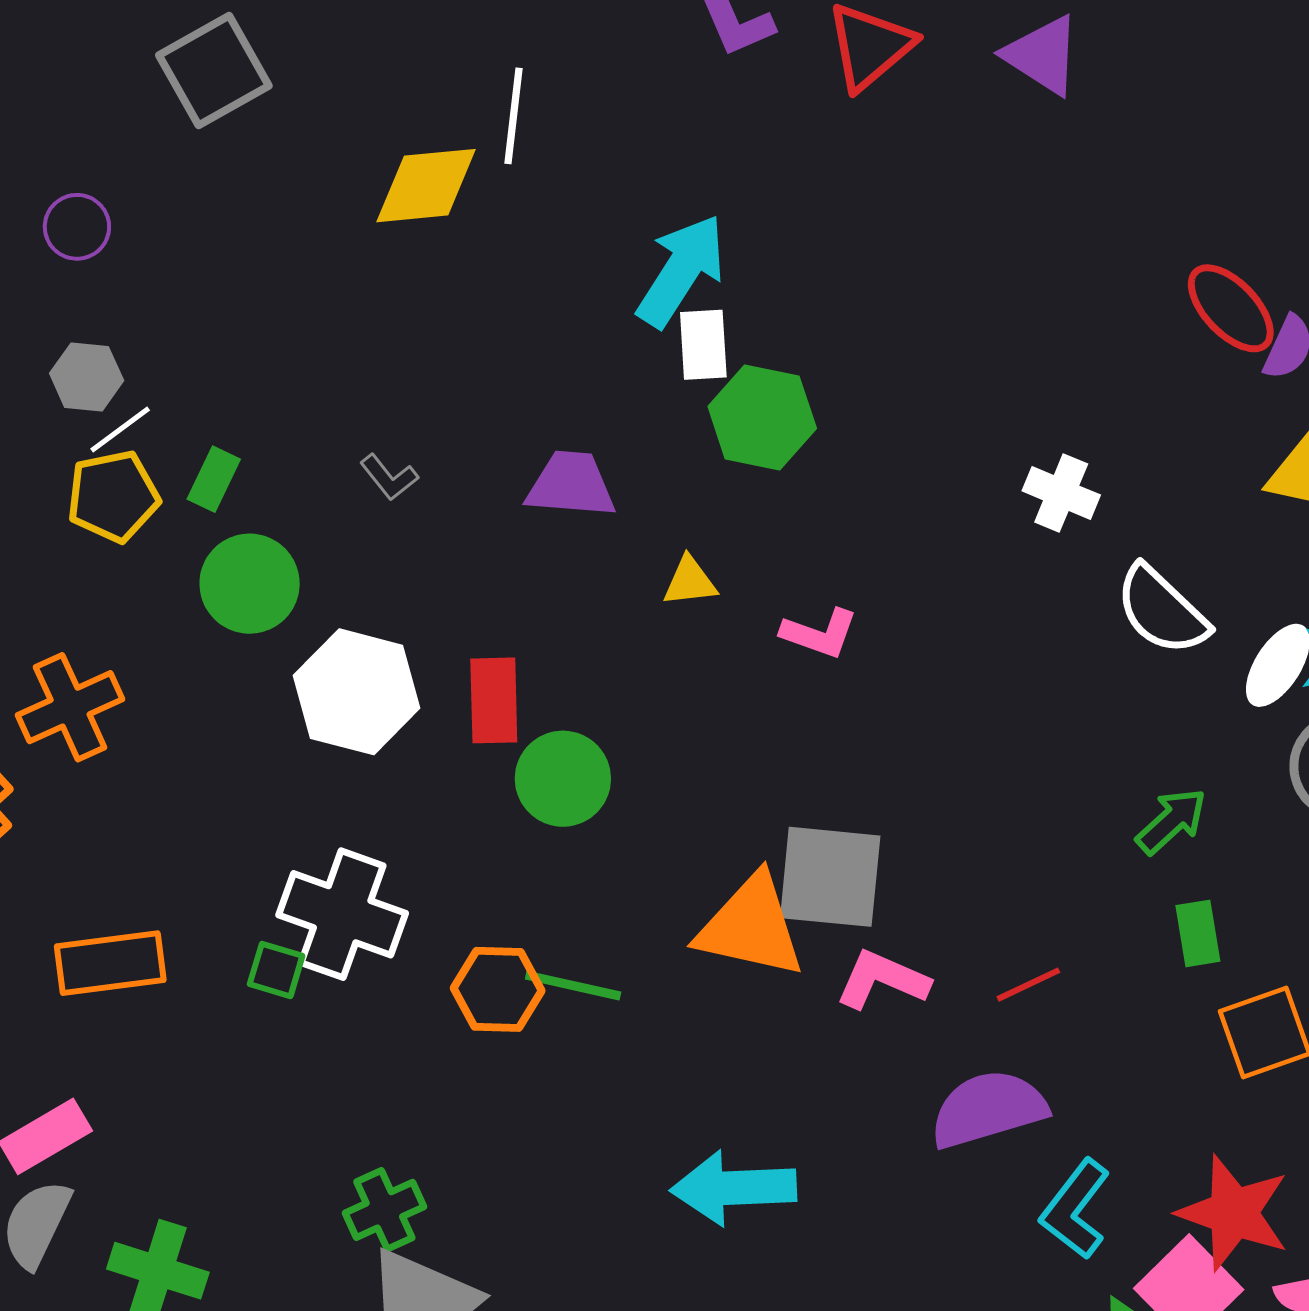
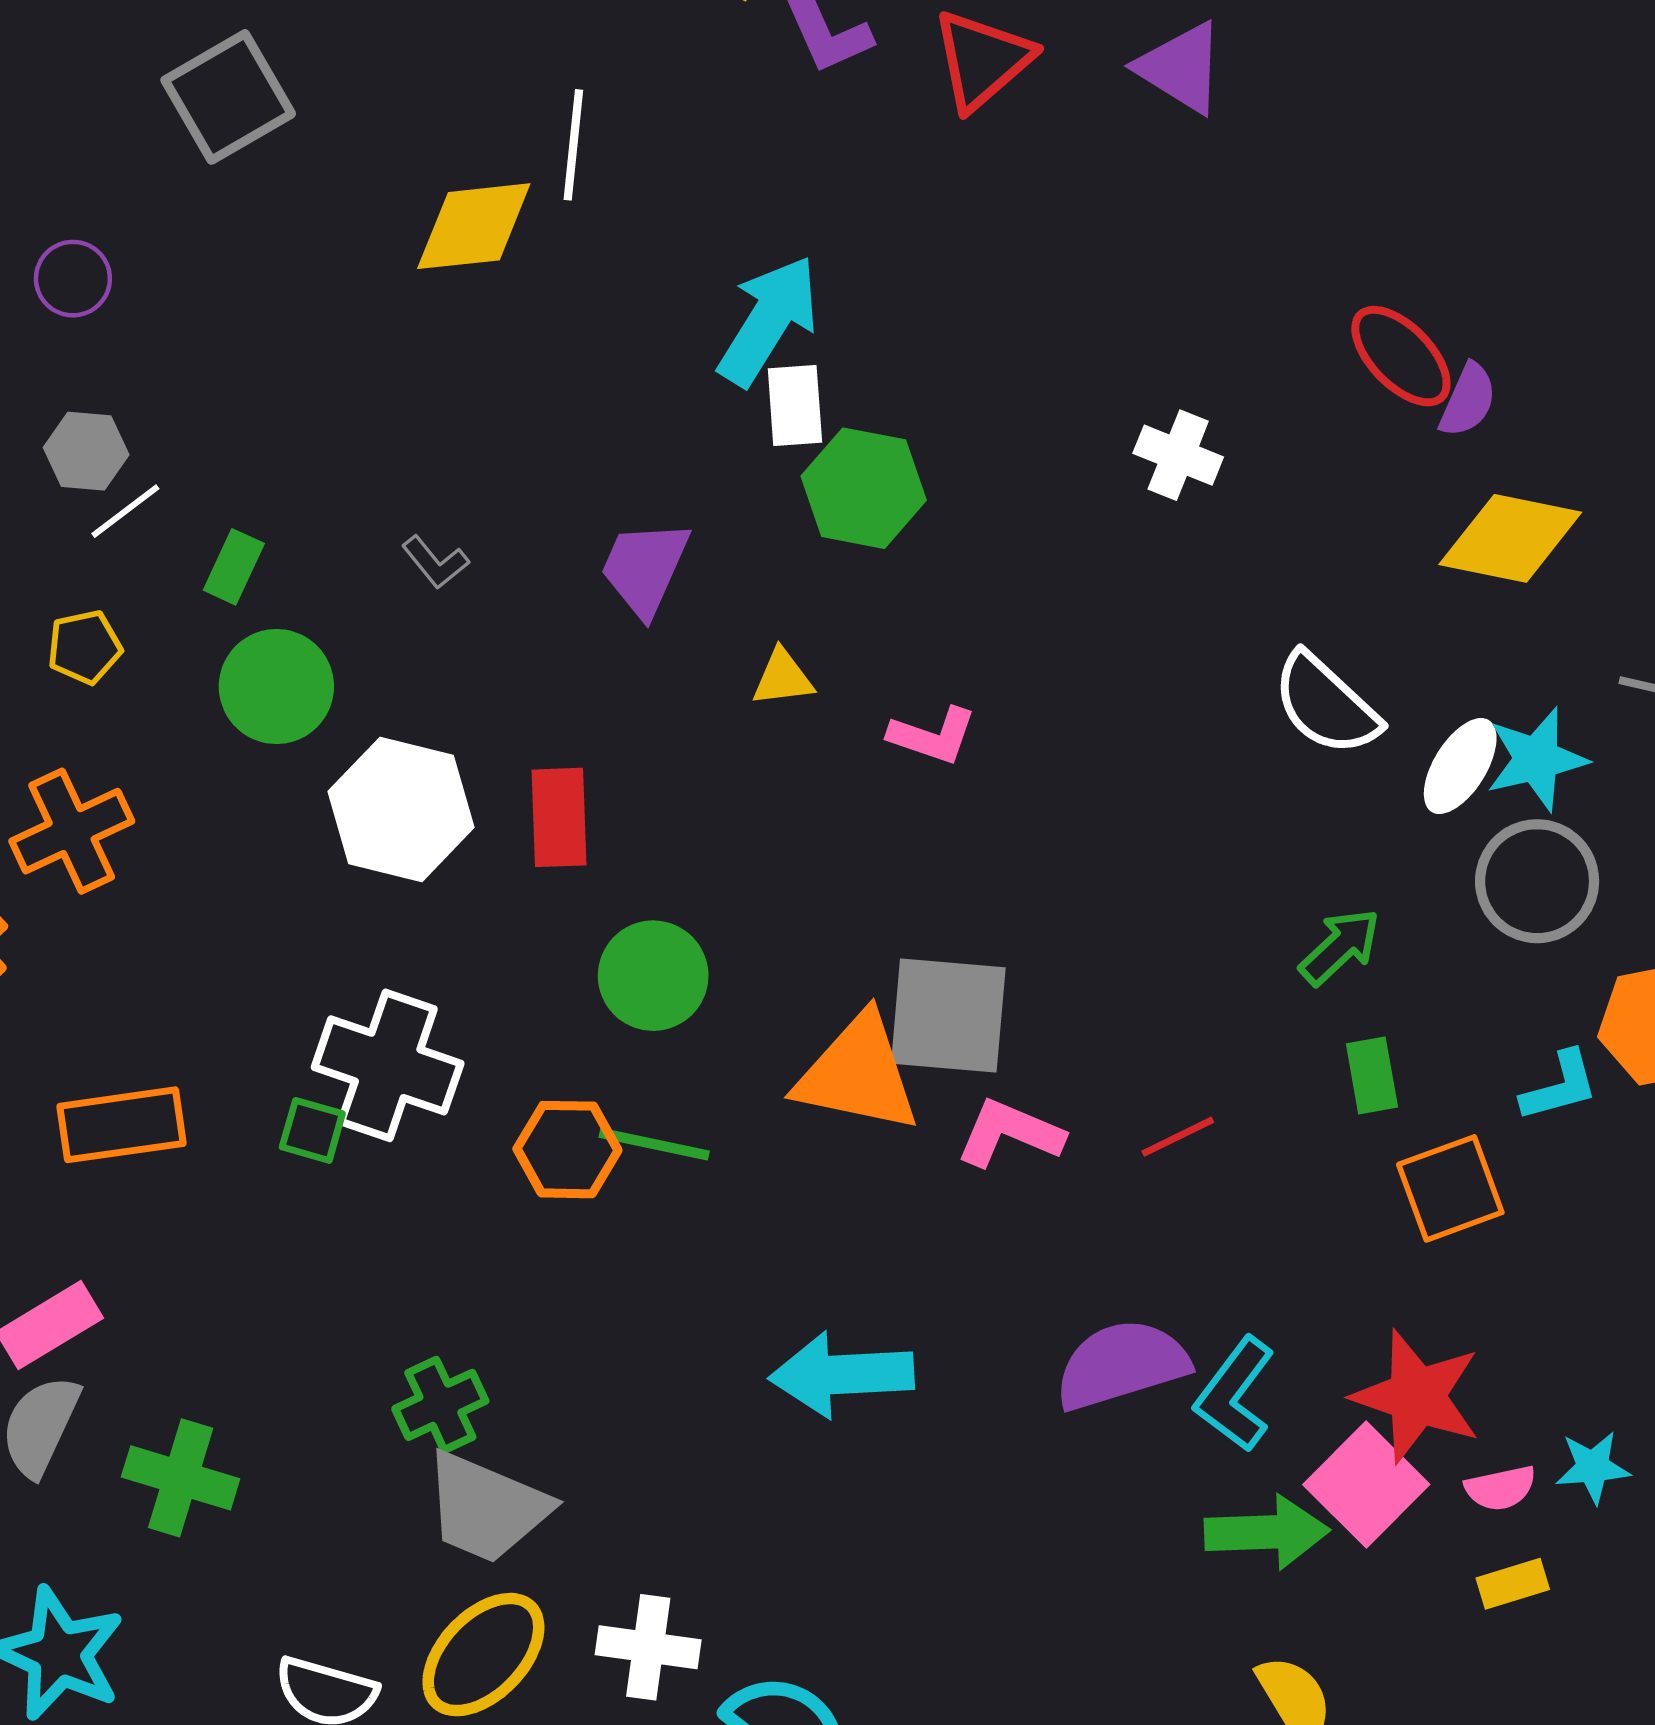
purple trapezoid: (571, 485) -> (645, 568), turned -70
white cross: (1061, 493) -> (1178, 455), moved
yellow pentagon: (113, 496) -> (84, 647), moved, size x0.7
green circle: (563, 779) -> (653, 976), moved
purple semicircle: (988, 1109) -> (1122, 1365), moved

